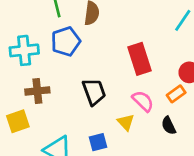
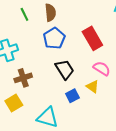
blue pentagon: (66, 41) -> (54, 38), moved
blue square: (98, 142) -> (72, 96), moved

